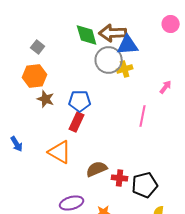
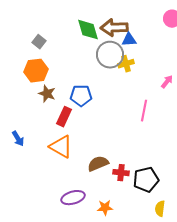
blue triangle: (128, 45) -> (129, 40), size x0.7
red rectangle: (77, 122) -> (64, 117), moved

